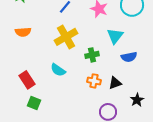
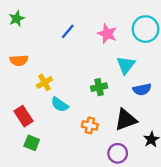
yellow cross: (66, 37) -> (44, 82), moved, size x0.6
orange cross: (94, 81) -> (90, 125), moved
black triangle: (115, 83) -> (126, 120), size x1.5

